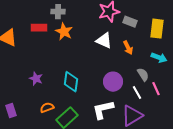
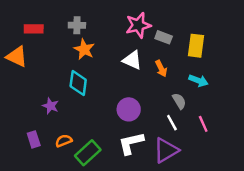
red rectangle: (39, 28) -> (34, 29), moved
cyan diamond: (71, 82) -> (78, 83), moved
purple circle: (113, 82) -> (129, 109), moved
pink line: (156, 89) -> (203, 124), moved
purple rectangle: (11, 111) -> (34, 139), moved

